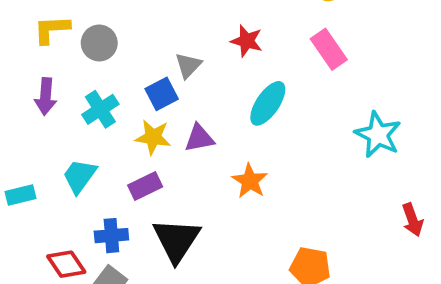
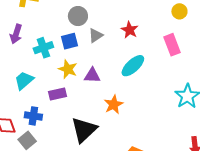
gray circle: (99, 43) -> (78, 16), moved
blue square: (162, 94) -> (70, 41), moved
black triangle: (176, 240) -> (84, 130), moved

